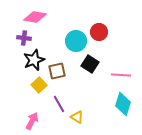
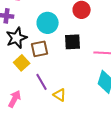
cyan circle: (76, 41) -> (48, 23), moved
black square: (90, 64) -> (73, 42), turned -36

